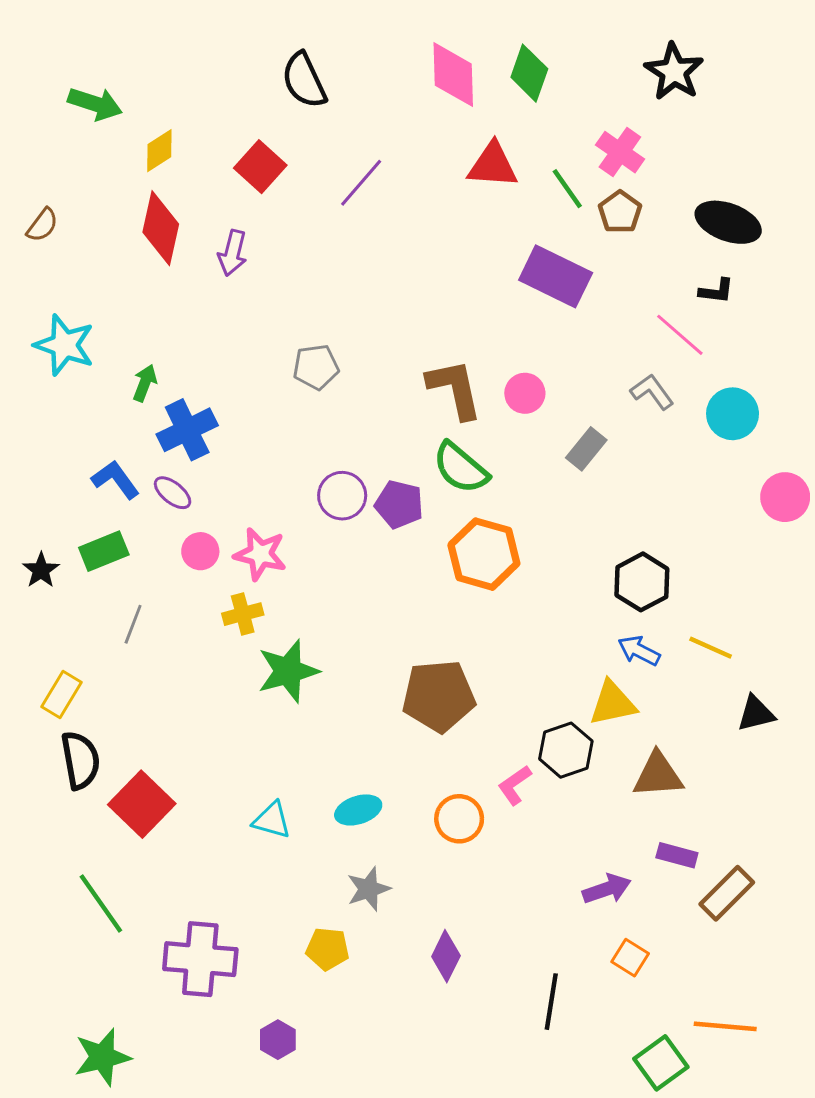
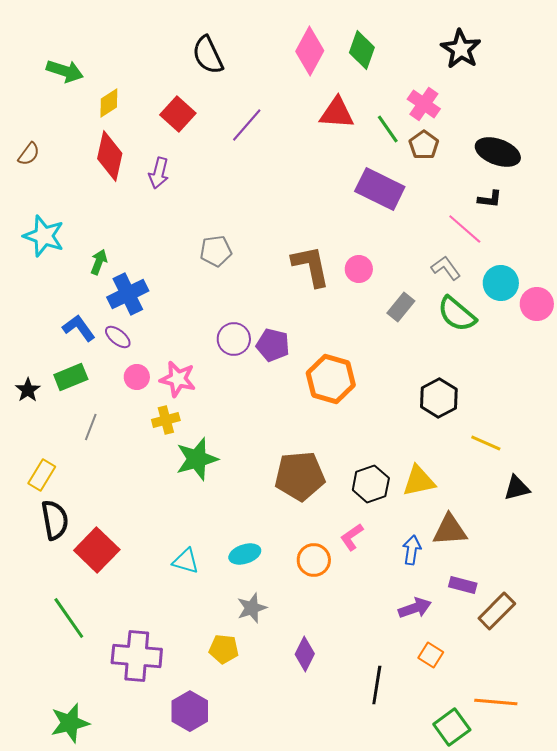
pink diamond: (453, 75) -> (310, 51), turned 30
green semicircle: (461, 468) -> (457, 314), moved
pink circle: (785, 497) -> (537, 304), moved
blue arrow: (639, 651) -> (412, 550), moved, turned 72
black hexagon: (566, 750) -> (371, 484), moved
purple hexagon: (278, 1040) -> (190, 711), size x1.5

